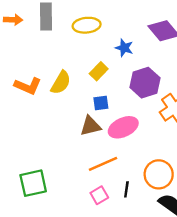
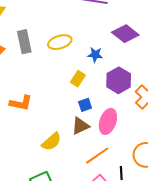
yellow semicircle: (61, 83) -> (51, 142), moved, turned 30
pink ellipse: (123, 127) -> (108, 121), turned -35

